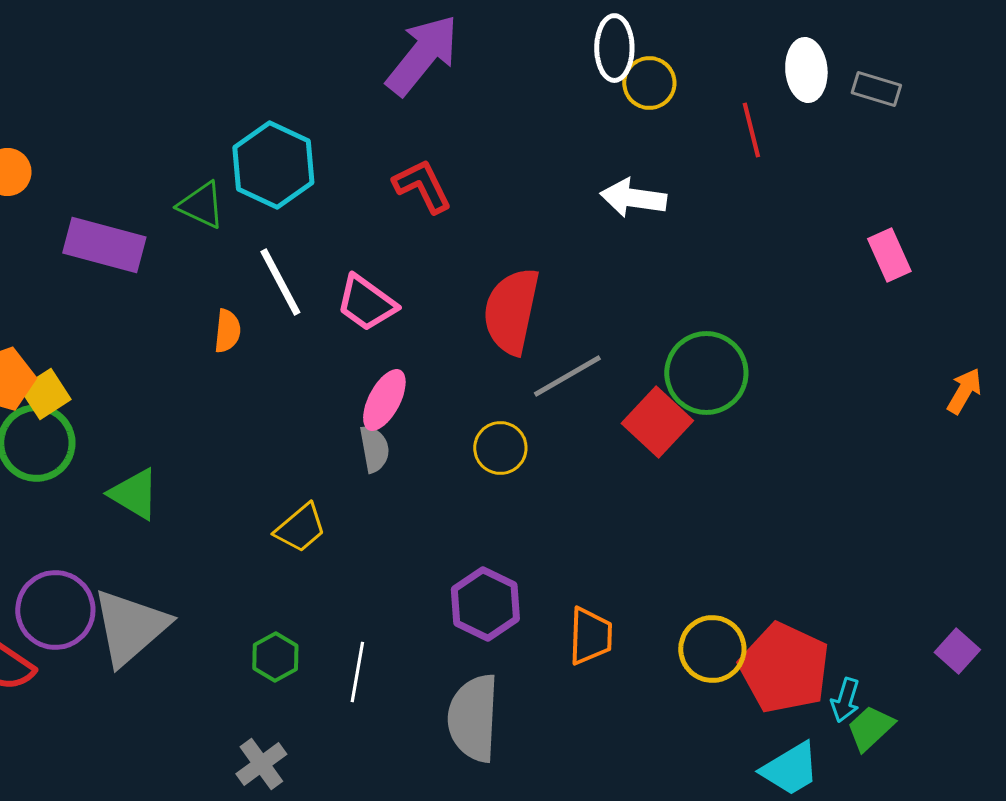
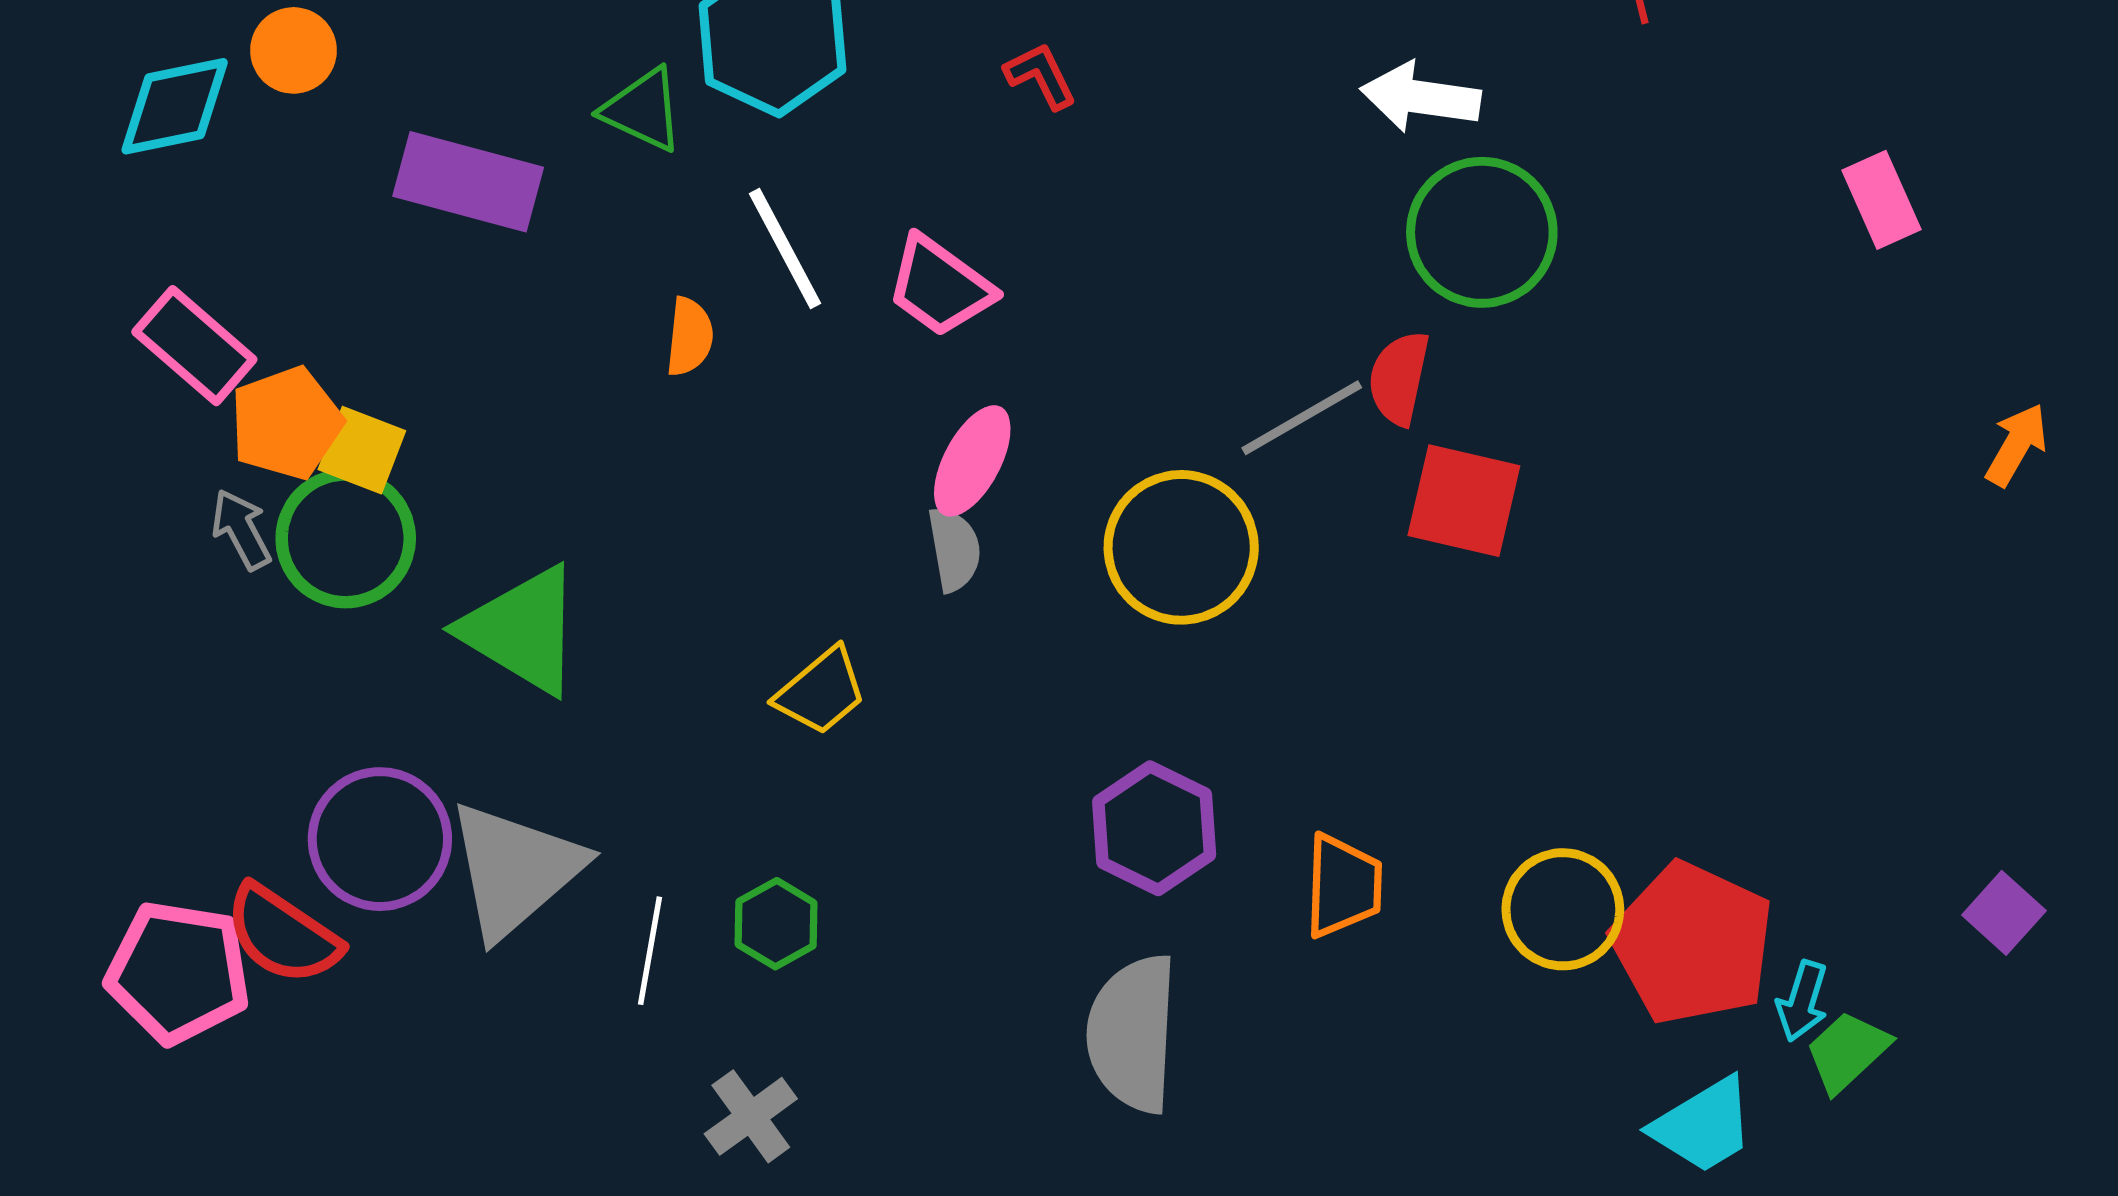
red L-shape: (422, 186) -> (1041, 76), size x0.7
red semicircle: (511, 311) -> (1399, 378), moved, size x0.6
green circle: (706, 373) -> (1482, 232), moved
yellow square: (45, 394) -> (362, 450), turned -36
red square: (657, 422) -> (1464, 501), turned -30
yellow circle: (500, 448) -> (1181, 547), size x1.6
green triangle: (134, 494) -> (522, 630), size x1.4
white line: (357, 672) -> (650, 951), moved

